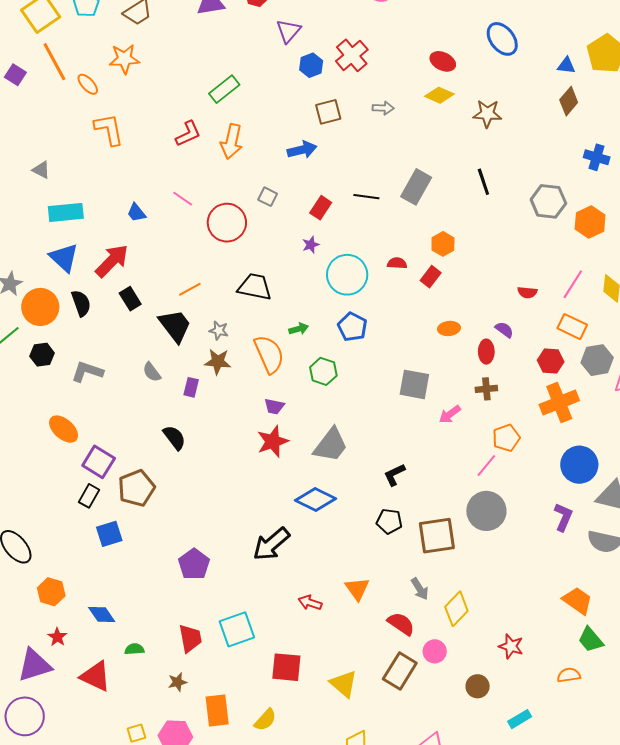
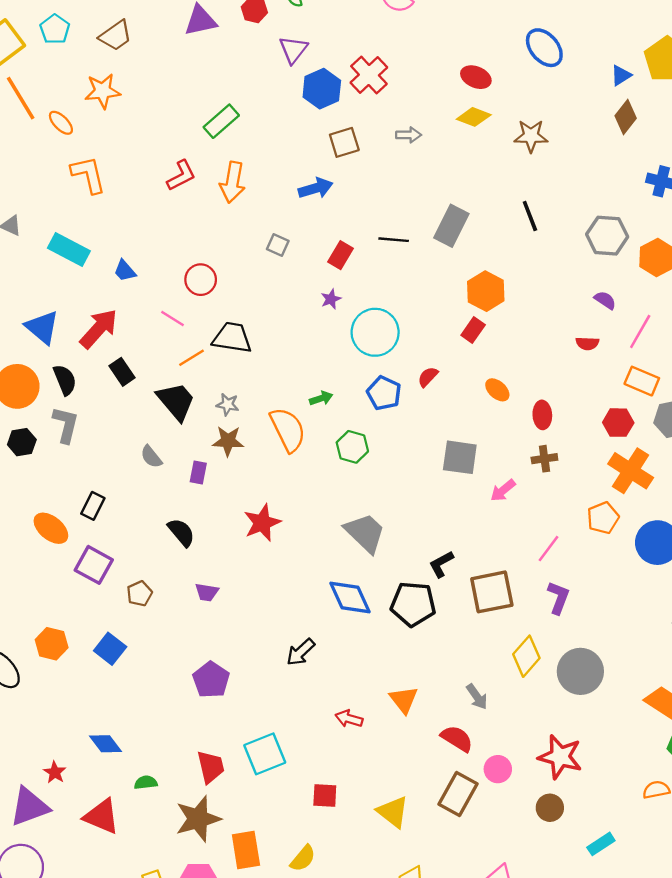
blue hexagon: (311, 65) -> (322, 89), size x1.4
blue triangle: (566, 66) -> (621, 75), turned -36
pink line: (183, 199) -> (173, 318), moved
cyan rectangle: (66, 212) -> (69, 249), moved, turned 36
red circle: (227, 223) -> (201, 280), moved, size x0.7
orange hexagon: (443, 244) -> (486, 291), size x1.4
red semicircle: (397, 263) -> (428, 377), moved, turned -48
black trapezoid: (255, 287) -> (232, 338), moved
orange ellipse: (449, 328) -> (497, 390), turned 50
purple semicircle: (504, 330) -> (605, 300), moved
gray L-shape: (87, 372) -> (66, 425), moved, turned 88
orange cross: (559, 403) -> (631, 471), turned -33
purple trapezoid: (274, 406) -> (207, 592), moved
orange pentagon: (506, 438) -> (603, 518), moved
red star: (273, 441) -> (262, 523), moved
gray trapezoid: (331, 445) -> (365, 533), turned -81
brown pentagon: (136, 488) -> (140, 594), size x0.6
black rectangle: (89, 496) -> (93, 506), moved
blue diamond: (315, 500) -> (350, 597), turned 42
gray circle: (486, 511) -> (580, 671), moved
purple L-shape: (563, 517) -> (558, 598), moved
black pentagon: (389, 521) -> (413, 604), moved, size x1.5
blue square: (109, 534) -> (110, 649), turned -32
brown square: (437, 536) -> (492, 592), moved
black arrow: (271, 544) -> (301, 652), size x0.7
orange hexagon: (51, 592) -> (52, 644), moved
yellow diamond: (456, 609) -> (526, 656), moved
red star: (511, 646) -> (560, 757), moved, size x1.5
red square: (286, 667) -> (325, 796), size x0.7
brown star: (177, 682) -> (198, 819), size x2.0

